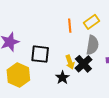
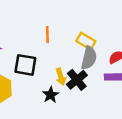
yellow rectangle: (91, 22) -> (86, 41), moved, turned 63
orange line: (70, 26) -> (47, 35), moved

